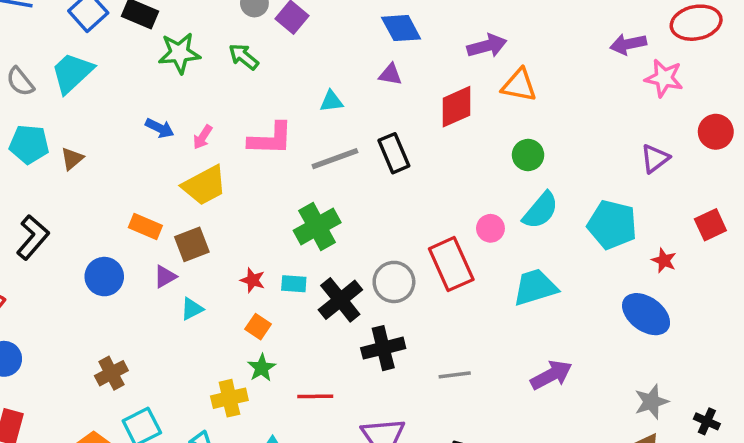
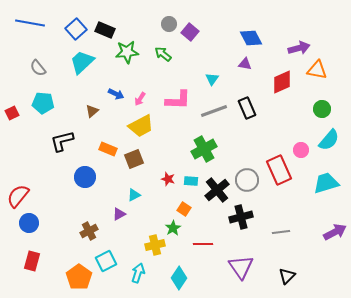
cyan trapezoid: (72, 73) -> (82, 62), moved
cyan triangle: (331, 101) -> (212, 79), turned -48
brown triangle: (72, 159) -> (92, 111), moved
black L-shape: (33, 237) -> (62, 141), moved, turned -145
purple triangle: (165, 277) -> (119, 214), moved
orange square: (258, 327) -> (184, 209), moved

